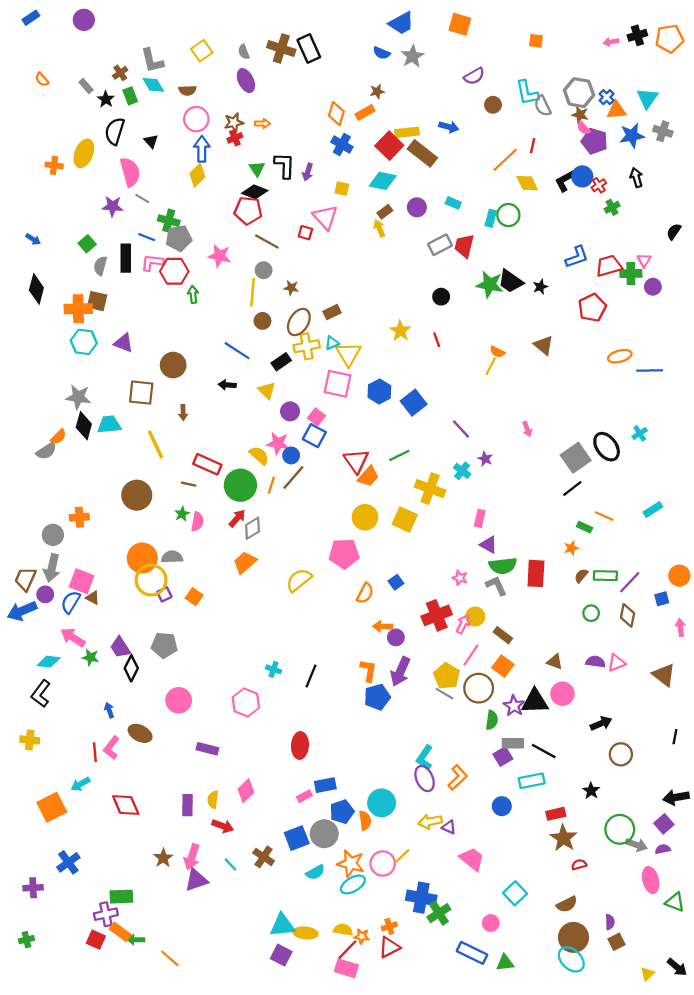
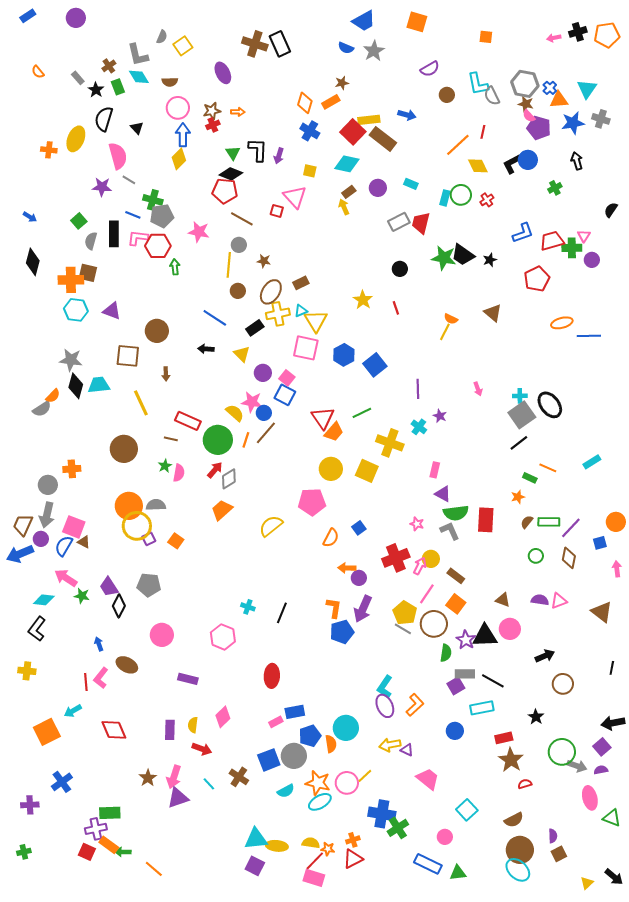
gray semicircle: (244, 52) -> (162, 37), moved, turned -136
red cross: (599, 185) -> (487, 200), moved
purple line: (461, 429) -> (418, 389), turned 42
cyan cross: (640, 433) -> (520, 396), moved, turned 32

